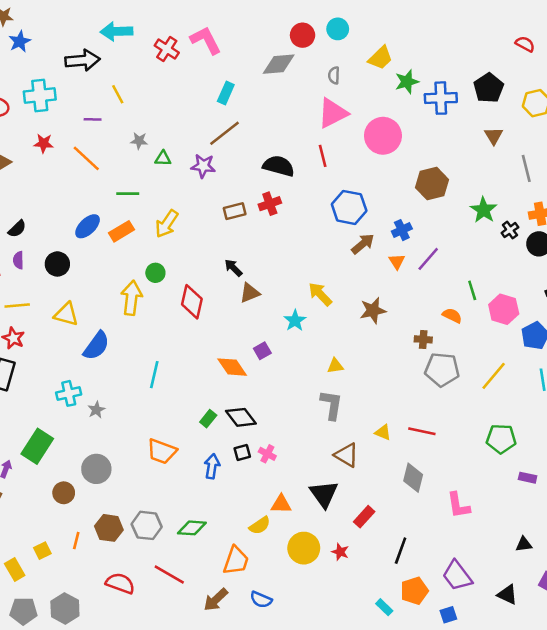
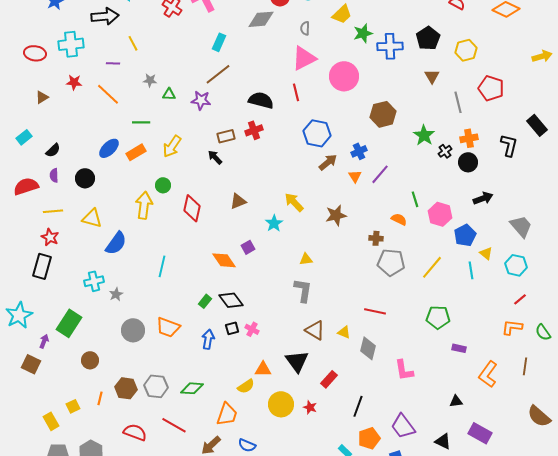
black arrow: (233, 268) -> (215, 157), moved
yellow triangle: (383, 432) -> (344, 332), moved
gray circle: (96, 469) -> (133, 330), moved

